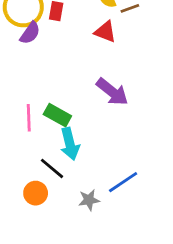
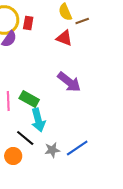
gray star: (89, 200) -> (52, 150), moved

